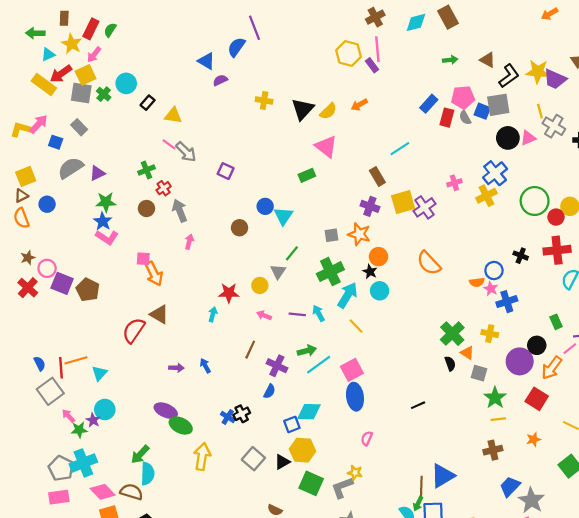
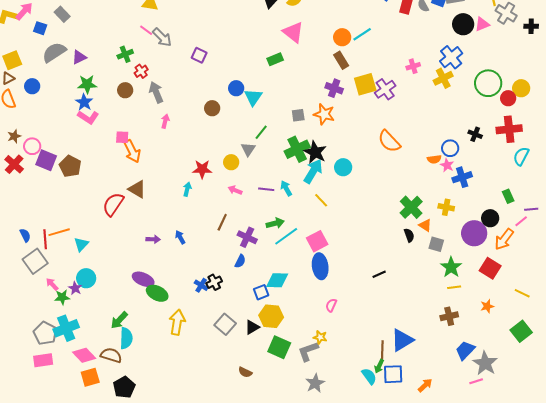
orange circle: (379, 257) -> (342, 37), moved
black star: (370, 272) -> (315, 152), moved, size x1.6

